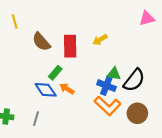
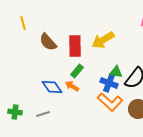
yellow arrow: (100, 40) -> (103, 40), size x1.6
green rectangle: (55, 73) -> (77, 71), moved
gray line: (36, 119) -> (43, 114), turned 56

